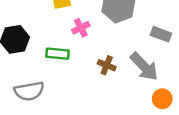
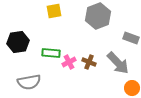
pink cross: (81, 28) -> (69, 62), moved

